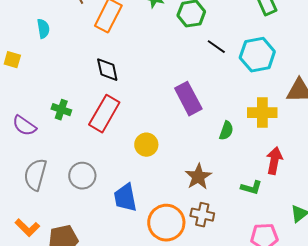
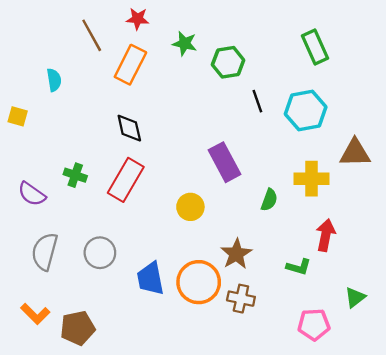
black line: (216, 47) -> (257, 101), turned 36
yellow circle: (146, 145) -> (190, 207), moved
orange circle: (166, 223) -> (199, 282), moved

